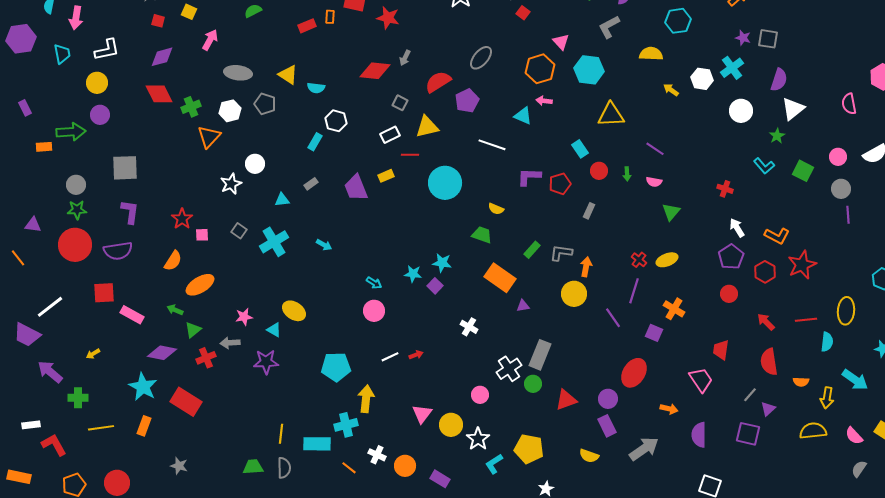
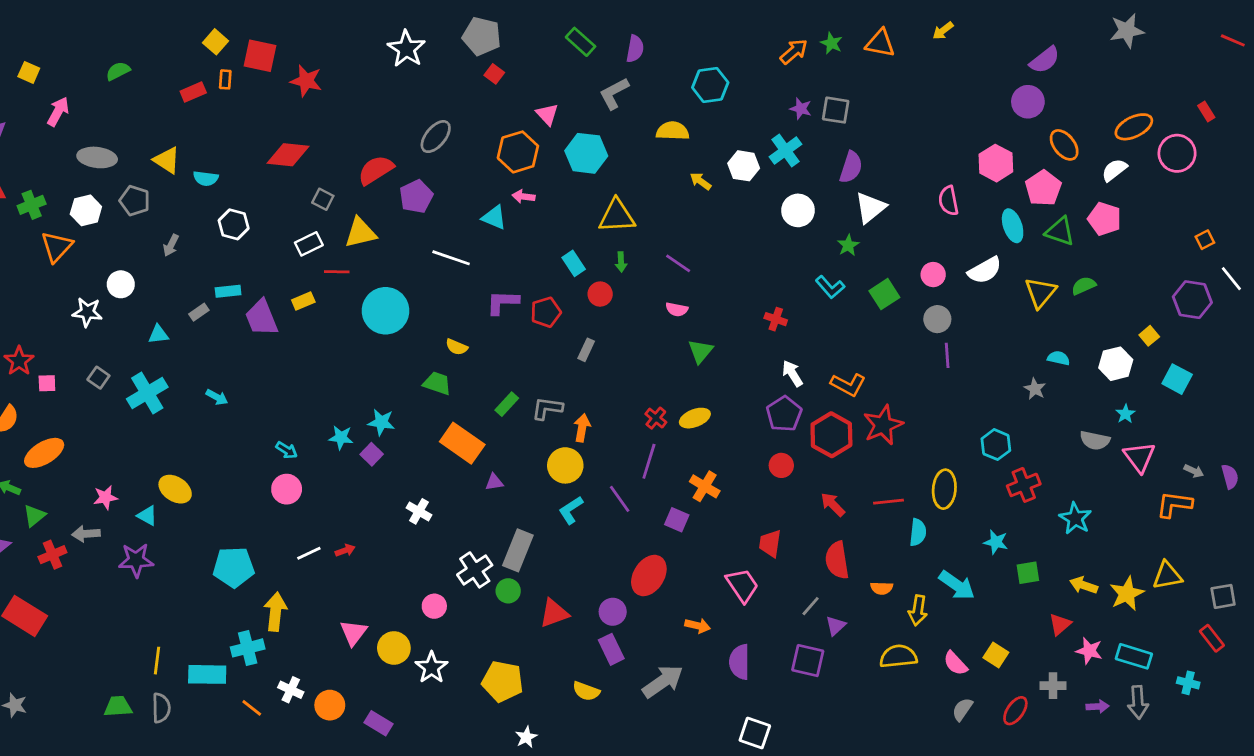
gray arrow: (405, 58) -> (171, 245), moved
cyan rectangle: (315, 142) -> (228, 291), moved, turned 54
green square: (803, 171) -> (884, 294), turned 30
green arrow: (627, 174) -> (621, 262), moved
white star: (231, 184) -> (87, 312), turned 30
red hexagon: (765, 272) -> (831, 435), size x1.4
cyan L-shape: (494, 464) -> (571, 510), moved

